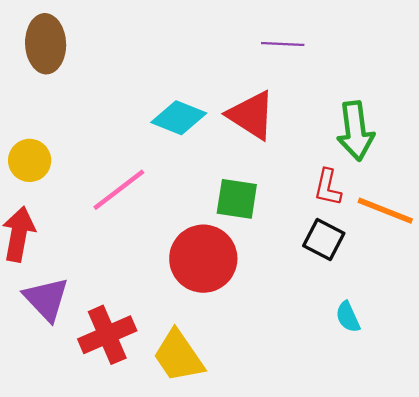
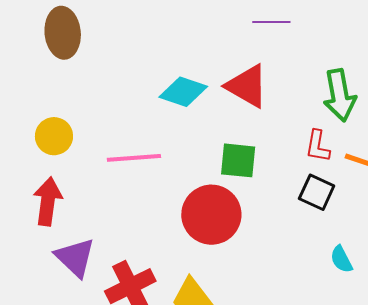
pink line: (119, 190) -> (134, 158), turned 36

